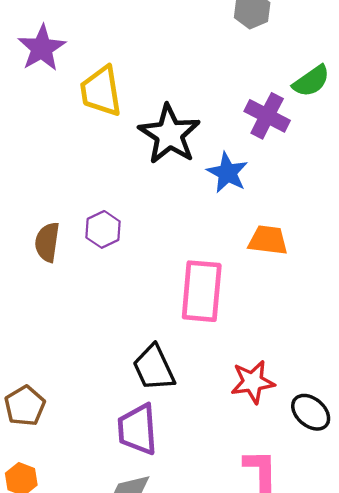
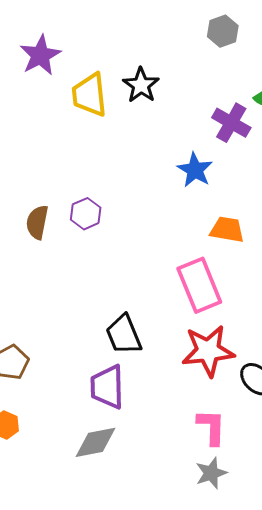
black star: (169, 134) -> (141, 85), moved, size x0.7
pink rectangle: (202, 291) -> (199, 285), moved, turned -30
red star: (253, 382) -> (208, 351), size x1.4

